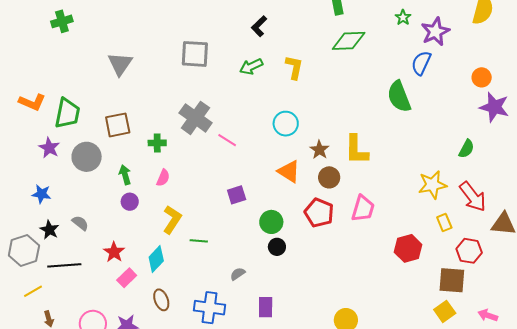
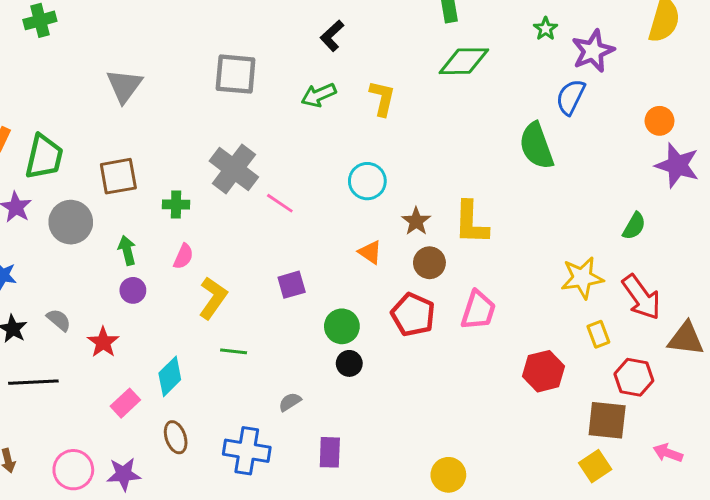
orange triangle: (289, 171) -> (370, 252), size x0.7
yellow L-shape: (172, 220) -> (213, 298), moved
red star: (114, 252) -> (103, 342), moved
pink arrow: (488, 315) -> (668, 453), moved

